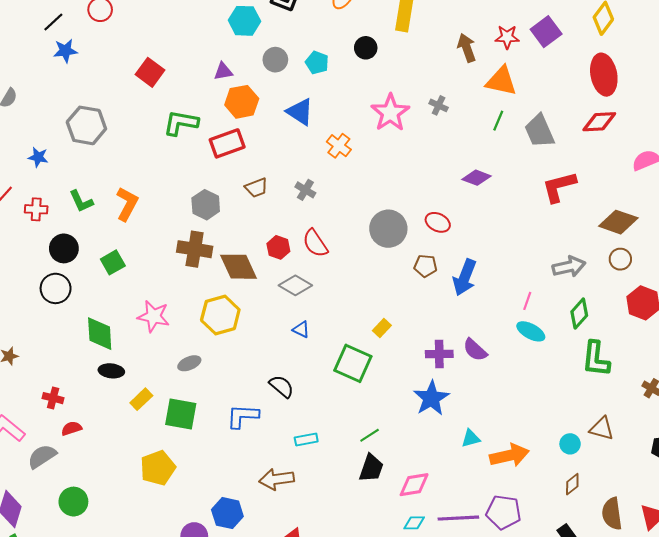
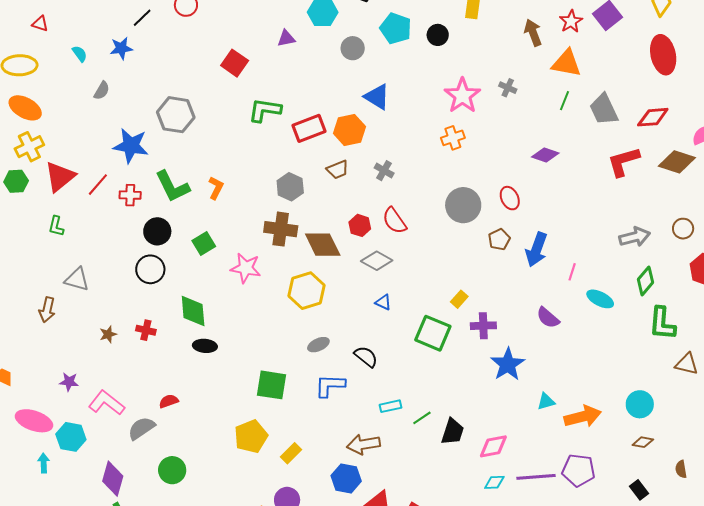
red star: (507, 37) -> (571, 21), turned -30
blue star: (65, 51) -> (121, 48), moved
cyan pentagon: (317, 63) -> (396, 28), moved, size x1.4
purple triangle: (223, 71) -> (286, 38), moved
orange hexagon: (242, 102) -> (349, 130), moved
red diamond: (599, 122) -> (653, 117), moved
orange cross: (339, 146) -> (453, 138), moved, turned 35
blue star: (38, 157) -> (131, 146), size x1.8
green L-shape: (81, 201) -> (173, 186), size x1.5
orange L-shape: (127, 204) -> (216, 188), size x0.7
red ellipse: (438, 222) -> (510, 198), turned 40
brown diamond: (618, 222) -> (677, 162), moved
brown pentagon: (425, 266) -> (499, 239), turned -30
pink line: (527, 301) -> (572, 272), moved
pink star: (153, 316) -> (246, 268), moved
purple cross: (439, 354) -> (483, 326), moved
gray ellipse: (189, 363) -> (318, 345), moved
red cross: (53, 398) -> (146, 330), moved
yellow rectangle: (141, 399) -> (291, 453), moved
brown triangle: (602, 429) -> (687, 364), moved
green line: (370, 435) -> (422, 418), moved
cyan circle: (570, 444) -> (640, 404), size x1.4
brown diamond: (572, 484) -> (643, 442), turned 50
blue hexagon: (227, 513) -> (346, 478), moved
brown semicircle: (612, 514) -> (681, 469), size x0.6

